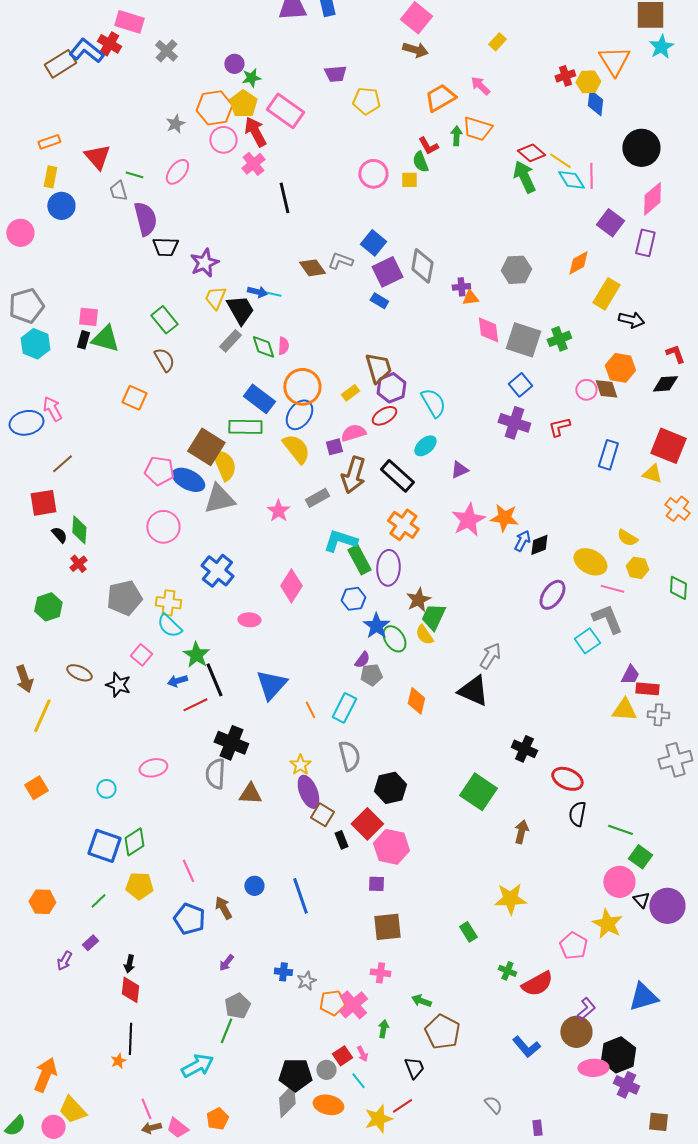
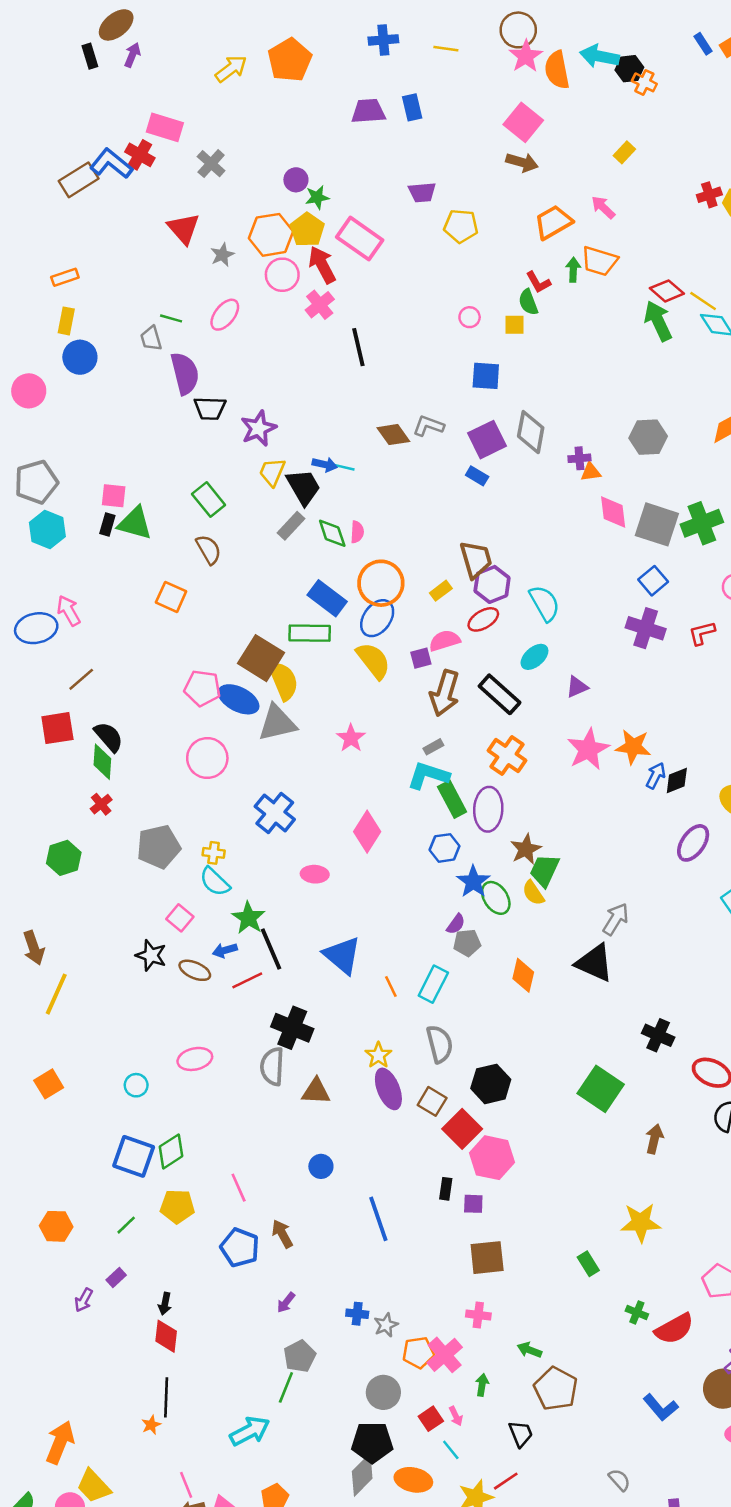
red triangle: (97, 157) -> (184, 229), moved
pink circle: (373, 174) -> (470, 317), size x0.6
blue square: (373, 243) -> (486, 376), moved, turned -35
green cross: (559, 339) -> (702, 523), size x1.4
gray rectangle: (317, 498) -> (433, 747), moved, size x0.7
black semicircle: (59, 535) -> (109, 737), moved, size x1.5
yellow cross: (168, 603) -> (214, 853), size x0.7
brown ellipse: (79, 673) -> (195, 970), moved
blue triangle: (271, 685) -> (342, 955), turned -32
brown square: (322, 815) -> (432, 1101), moved
black rectangle: (341, 840) -> (446, 1189), moved, turned 30
blue circle: (254, 886) -> (321, 1166), moved
gray circle: (326, 1070) -> (383, 1392), moved, size x1.4

